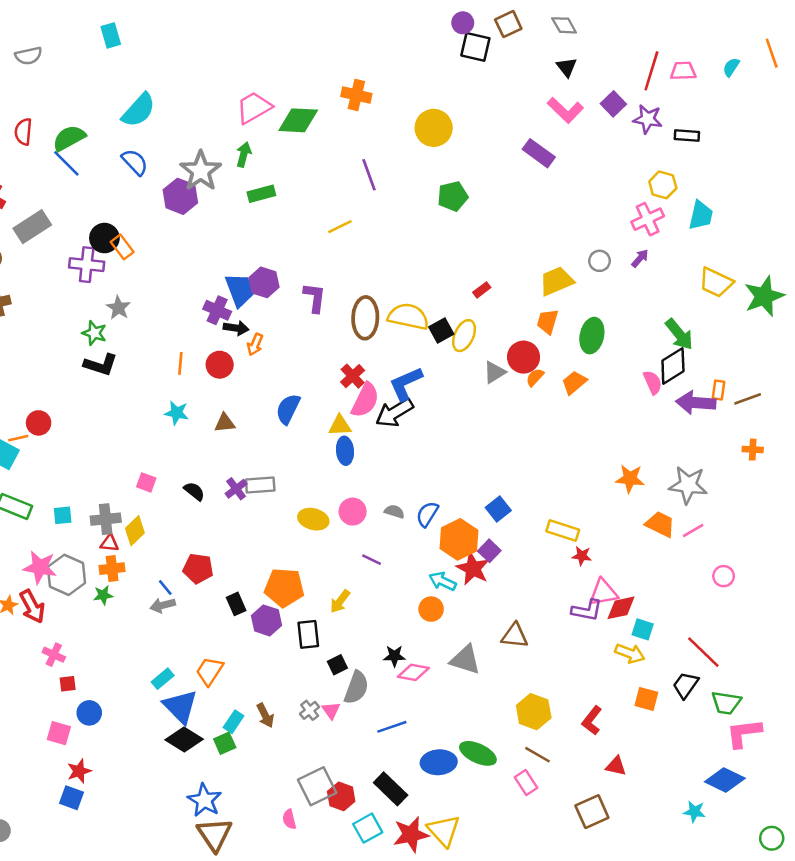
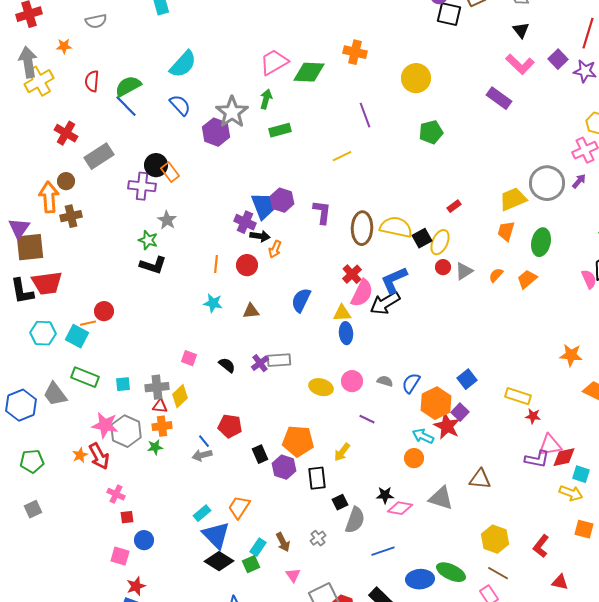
gray circle: (599, 261) -> (547, 183), size x2.0
red circle: (524, 357) -> (443, 267), moved, size x0.6
pink triangle: (331, 710) -> (293, 575), moved

